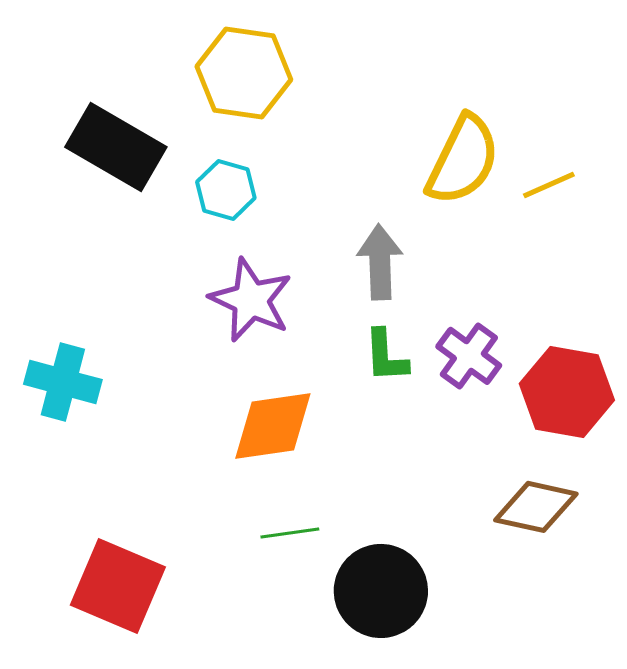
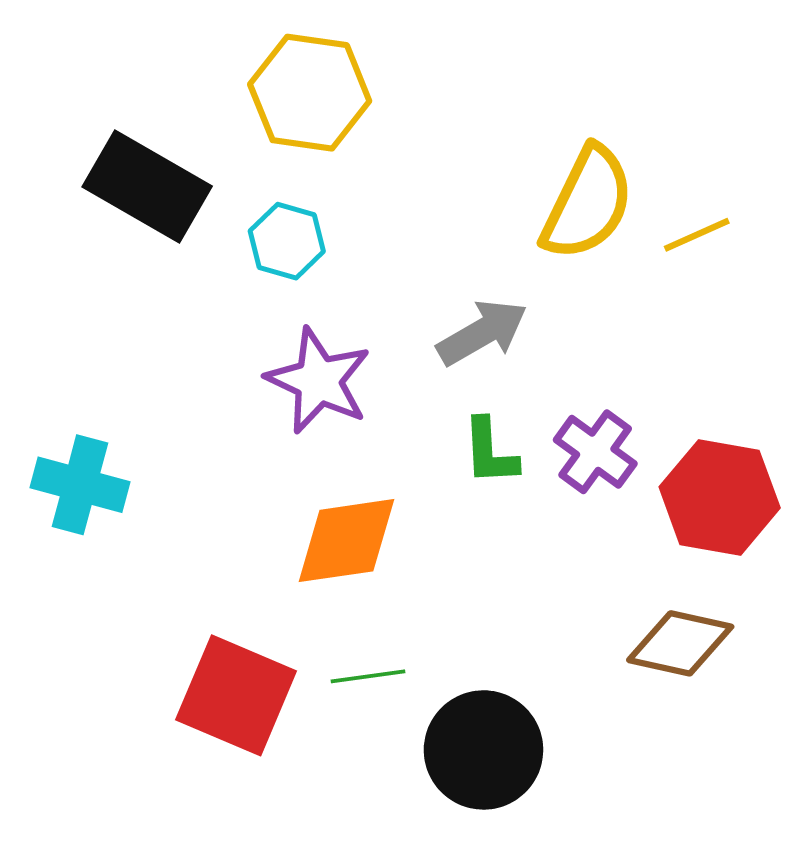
gray arrow: (380, 262) -> (482, 332), turned 62
red square: (118, 586) -> (236, 695), moved

